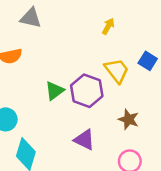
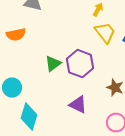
yellow trapezoid: (117, 70) -> (105, 33), moved

